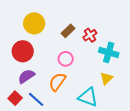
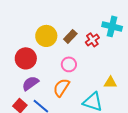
yellow circle: (34, 23) -> (46, 36), moved
cyan cross: (109, 52) -> (112, 26), moved
yellow triangle: (106, 78) -> (110, 83), turned 48

